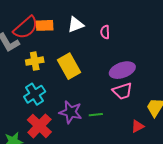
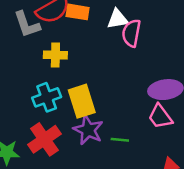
pink semicircle: (105, 32) -> (131, 33), moved, size x1.5
yellow rectangle: (69, 66) -> (82, 101), moved
pink trapezoid: (123, 91) -> (160, 117), turned 60

